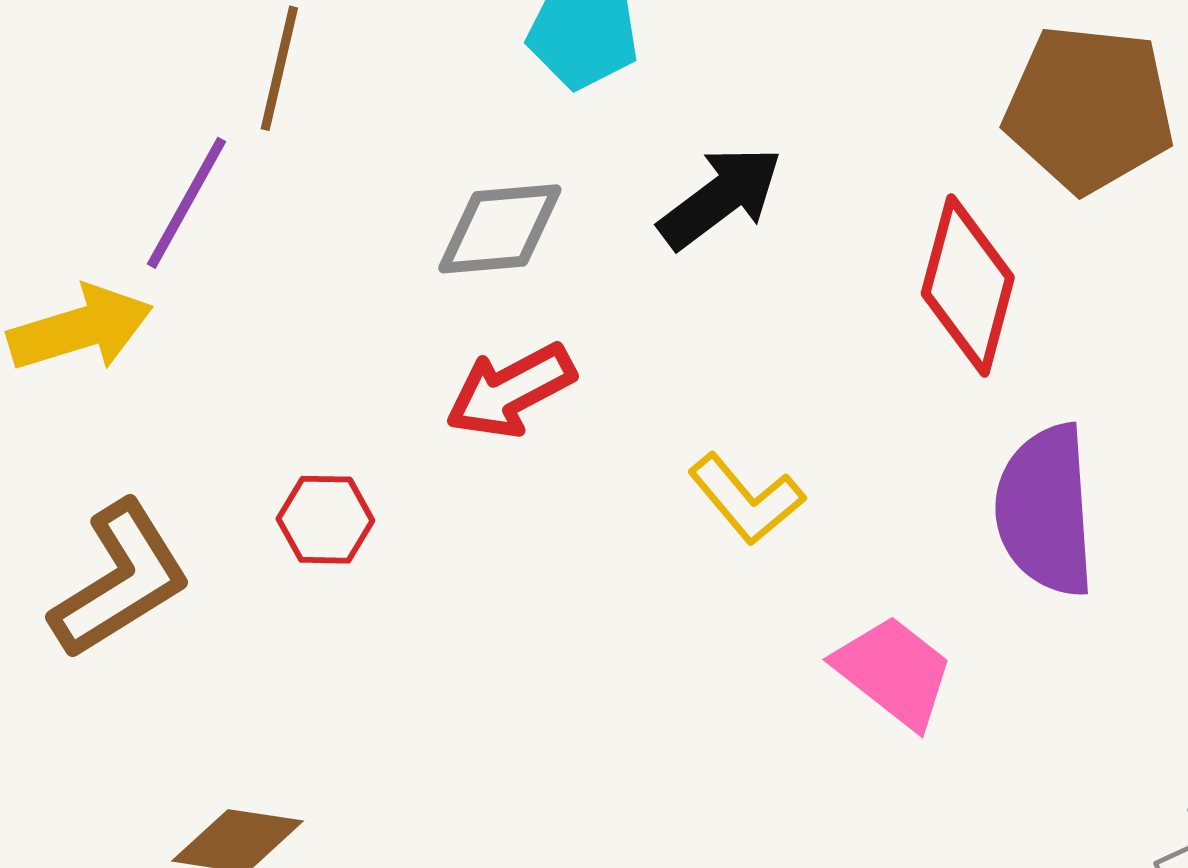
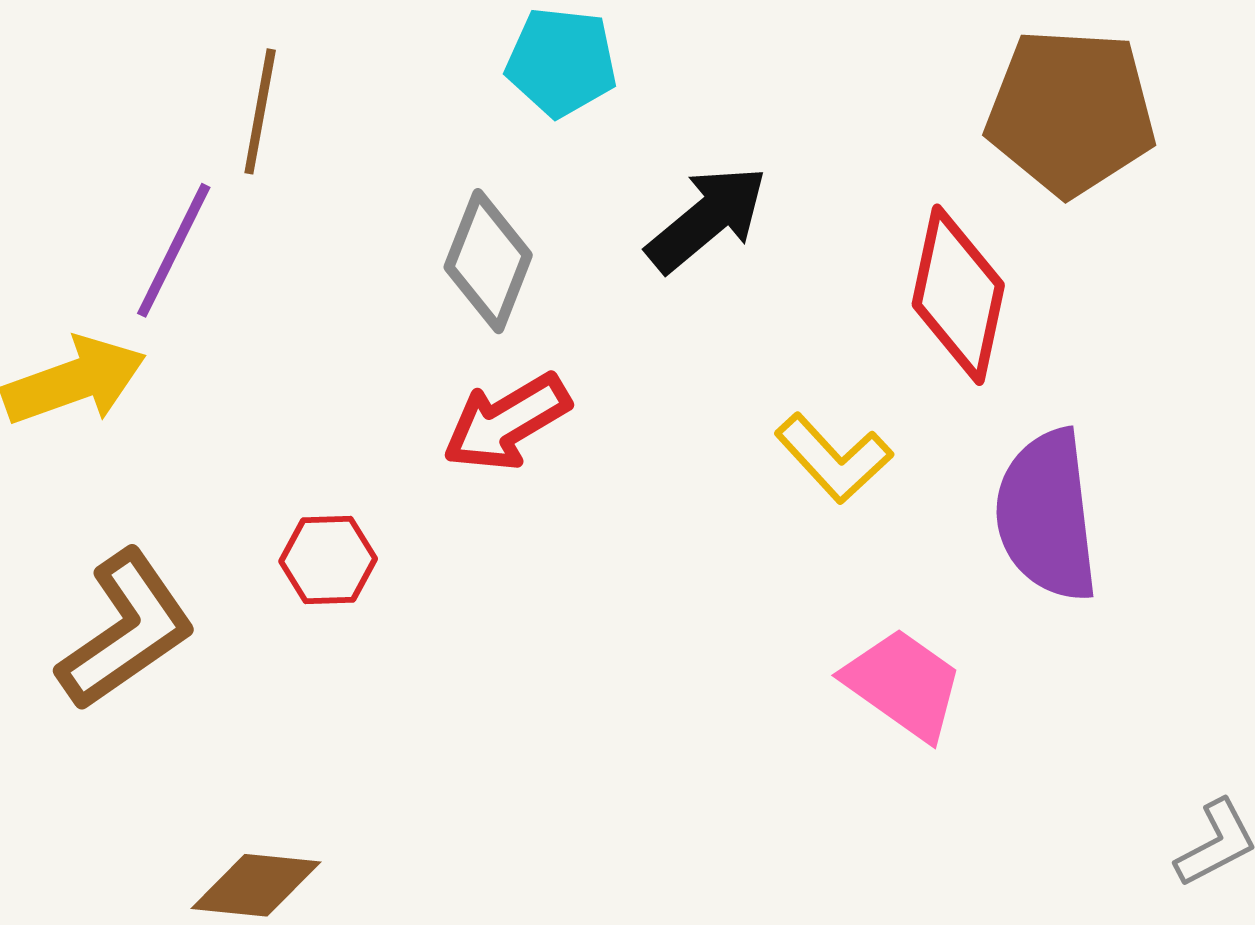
gray diamond: (500, 229) -> (488, 261), turned -61
yellow L-shape: (746, 499) -> (834, 458), moved

